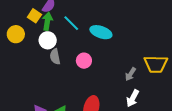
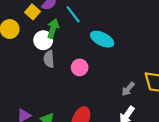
green arrow: (47, 21) -> (53, 29), moved
cyan line: (71, 23) -> (73, 14), moved

